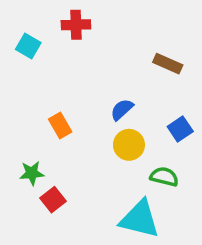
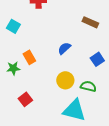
cyan square: (28, 46) -> (13, 26), moved
yellow circle: (129, 145) -> (65, 80), moved
green star: (32, 173) -> (13, 68), moved

